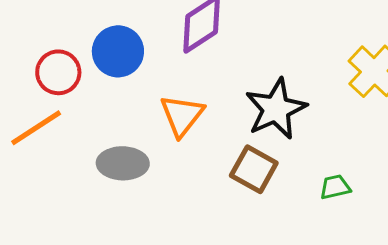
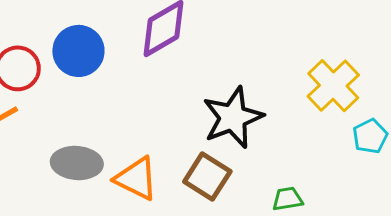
orange triangle: (182, 115) -> (136, 178), moved, turned -45

